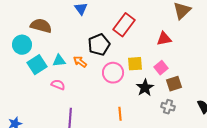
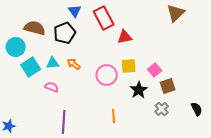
red rectangle: (124, 25) -> (104, 18), moved, turned -65
red triangle: (164, 39) -> (125, 37), moved
black pentagon: (99, 45) -> (65, 33), moved
gray cross: (168, 107) -> (162, 109), turned 32

